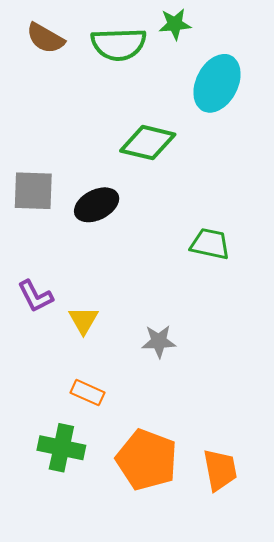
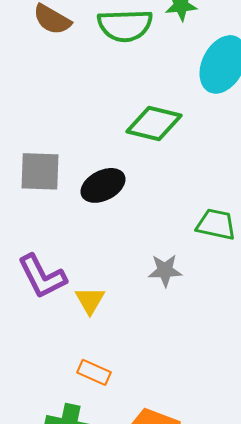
purple L-shape: (35, 296) -> (42, 276), size x1.4
gray star: (159, 341) -> (165, 270), moved

